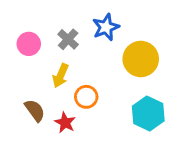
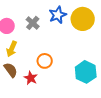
yellow circle: (141, 59) -> (83, 19), moved
yellow arrow: (61, 76) -> (12, 49), moved

